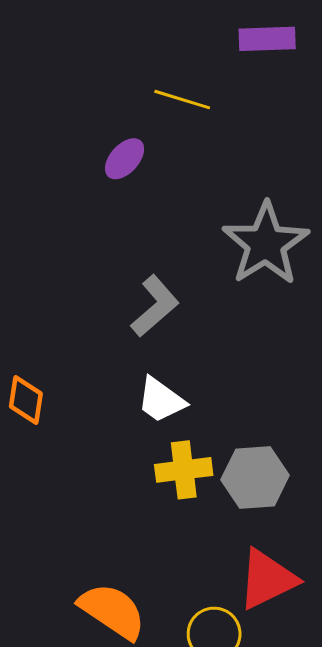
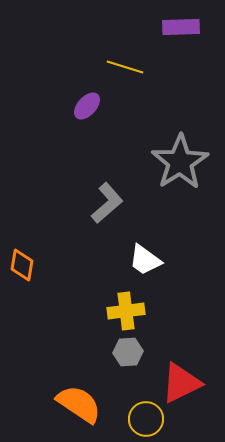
white trapezoid: (161, 400) -> (145, 260), moved
gray hexagon: (255, 477) -> (128, 352), moved, size x0.7

